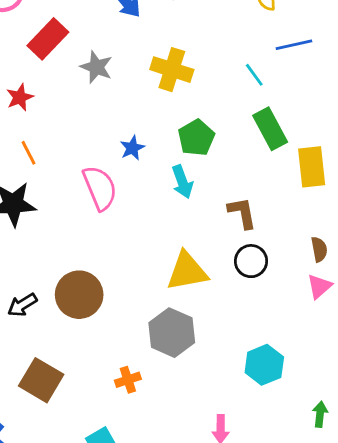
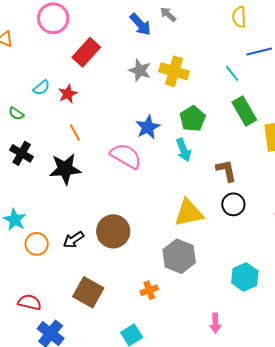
gray star: (96, 67) -> (140, 70), moved
blue star: (132, 148) -> (148, 127), size x1.4
pink semicircle: (100, 188) -> (126, 156), turned -36

